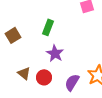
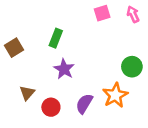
brown triangle: (24, 73) -> (27, 93), turned 32
red circle: (44, 77) -> (51, 107), moved

